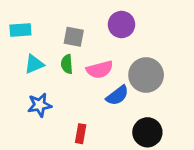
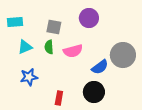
gray circle: (146, 75) -> (123, 55), moved
blue semicircle: (117, 95) -> (100, 67), moved
black circle: (147, 132) -> (94, 92), moved

